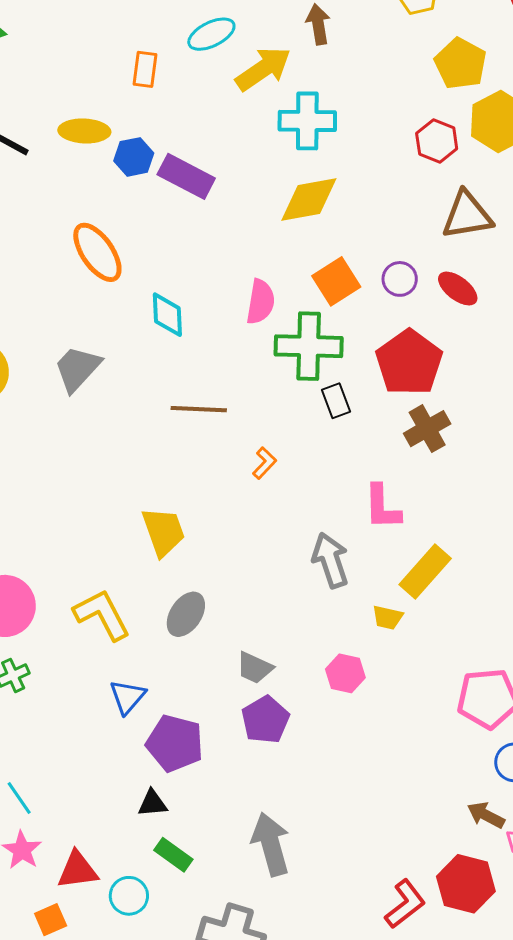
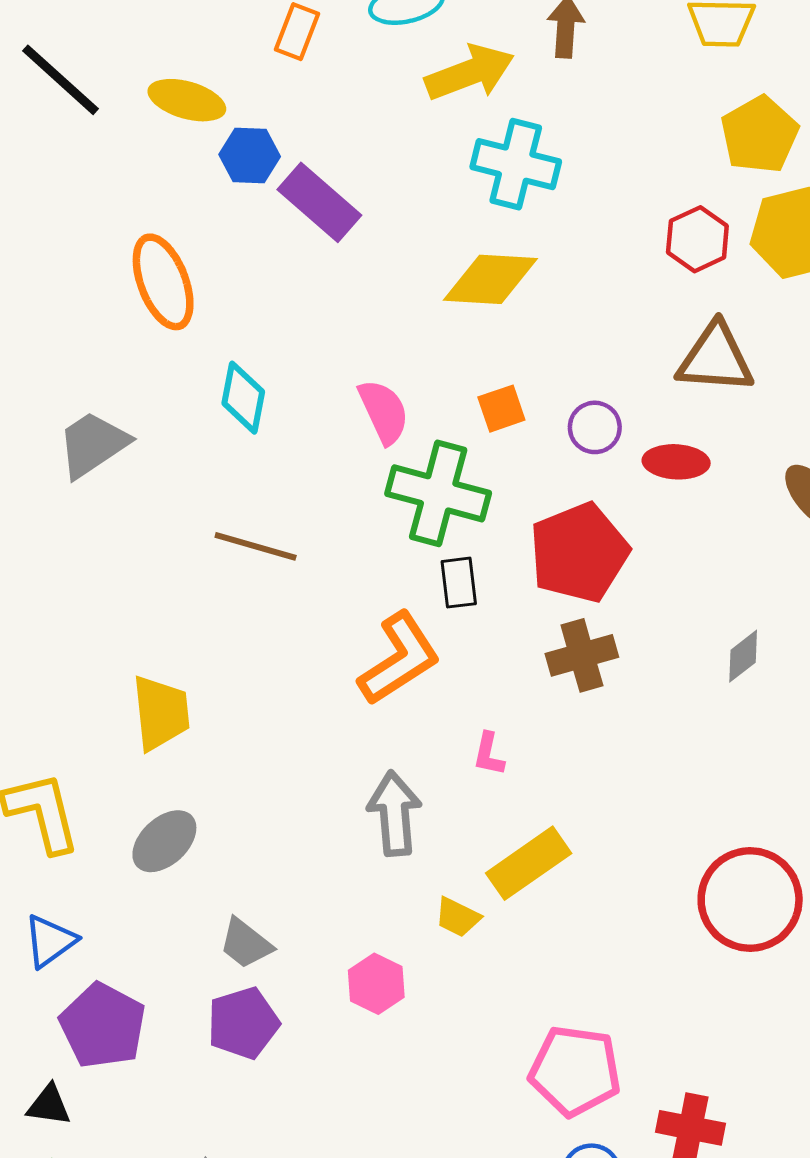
orange square: (336, 281) -> (501, 409), size x0.7
red ellipse: (458, 289) -> (676, 462), turned -48
pink semicircle: (261, 302) -> (384, 412), turned -48
orange L-shape: (264, 463) -> (399, 659), moved, size x2.0
pink L-shape: (382, 507) -> (489, 754), size x0.6

